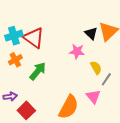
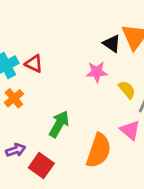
red triangle: (34, 38) -> (34, 64), size x0.6
green arrow: (38, 71) -> (59, 124), moved

